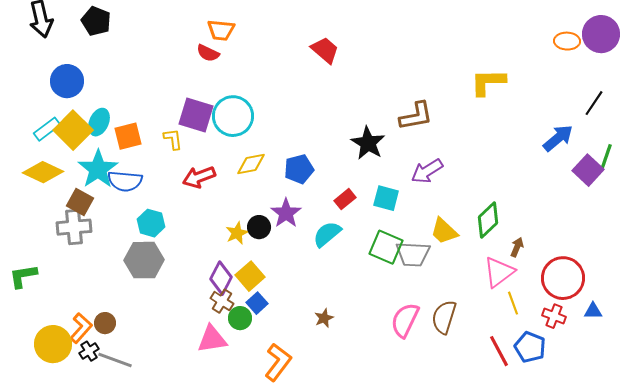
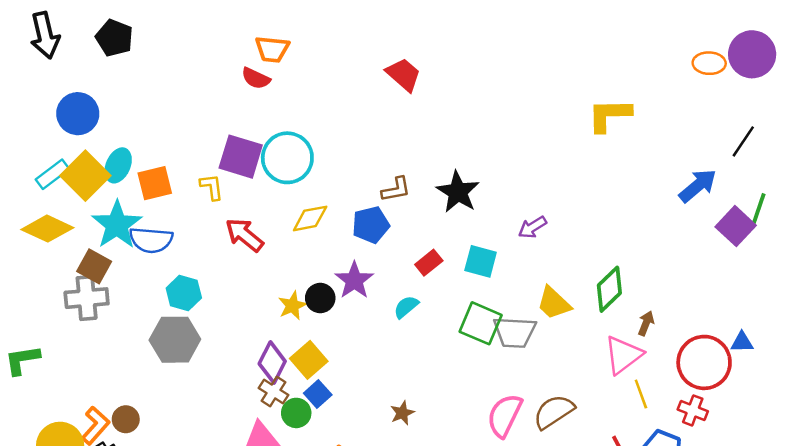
brown L-shape: (416, 116) -> (396, 189), moved, size x0.7
purple arrow: (427, 171) -> (532, 227), size x0.7
red arrow: (199, 177) -> (244, 235), turned 60
cyan semicircle: (327, 234) -> (406, 307), size x0.7
blue triangle: (593, 311) -> (742, 342), moved
brown semicircle: (444, 317) -> (554, 412), turned 40

